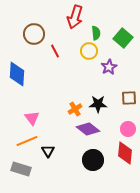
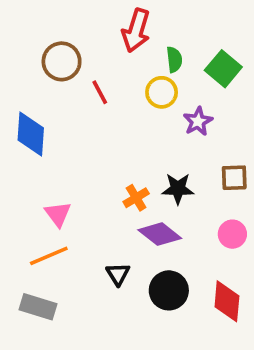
black triangle: (48, 151) -> (118, 274), moved
red diamond: (125, 153) -> (227, 301), moved

